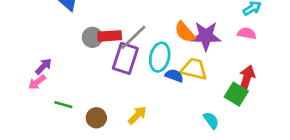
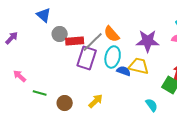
orange semicircle: (185, 32) -> (112, 34), moved
gray circle: (92, 37) -> (60, 34), moved
purple arrow: (44, 66) -> (12, 38), moved
pink arrow: (37, 82) -> (20, 76), turned 80

